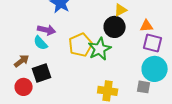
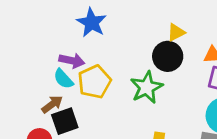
yellow pentagon: (81, 45) -> (94, 82), moved
brown arrow: (22, 61) -> (52, 104), moved

